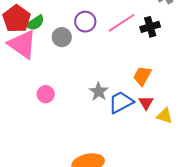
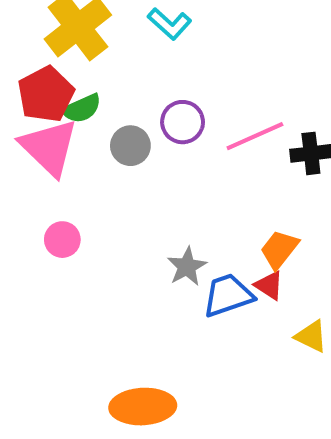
pink circle: (46, 94) -> (62, 240), moved
red triangle: (146, 103) -> (269, 285), moved, turned -35

